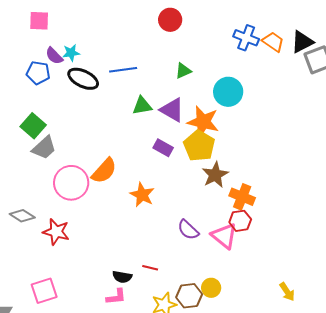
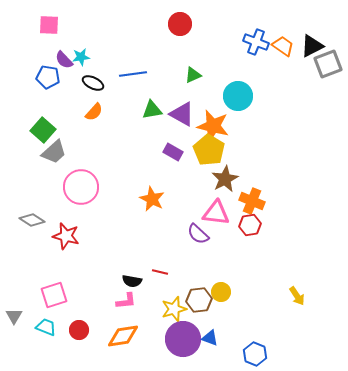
black ellipse: (83, 79) -> (93, 83), size x0.7
orange semicircle: (104, 171) -> (94, 112), moved, size x0.7
pink triangle: (224, 236) -> (216, 213), moved, turned -32

